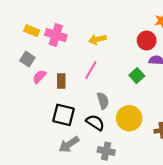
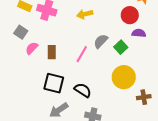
pink line: (91, 70) -> (82, 54), moved
gray semicircle: (103, 101) -> (101, 41), moved, turned -119
yellow circle: (129, 118) -> (124, 77), moved

